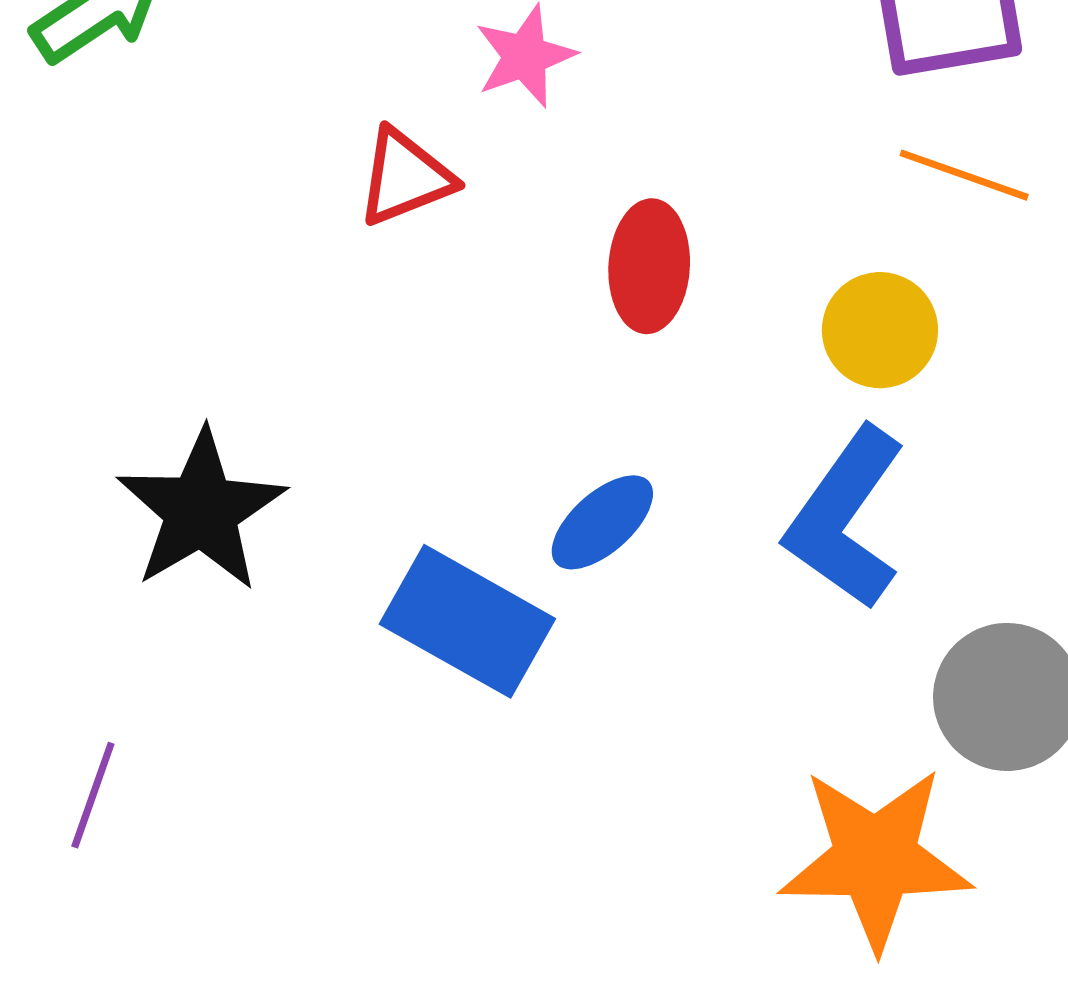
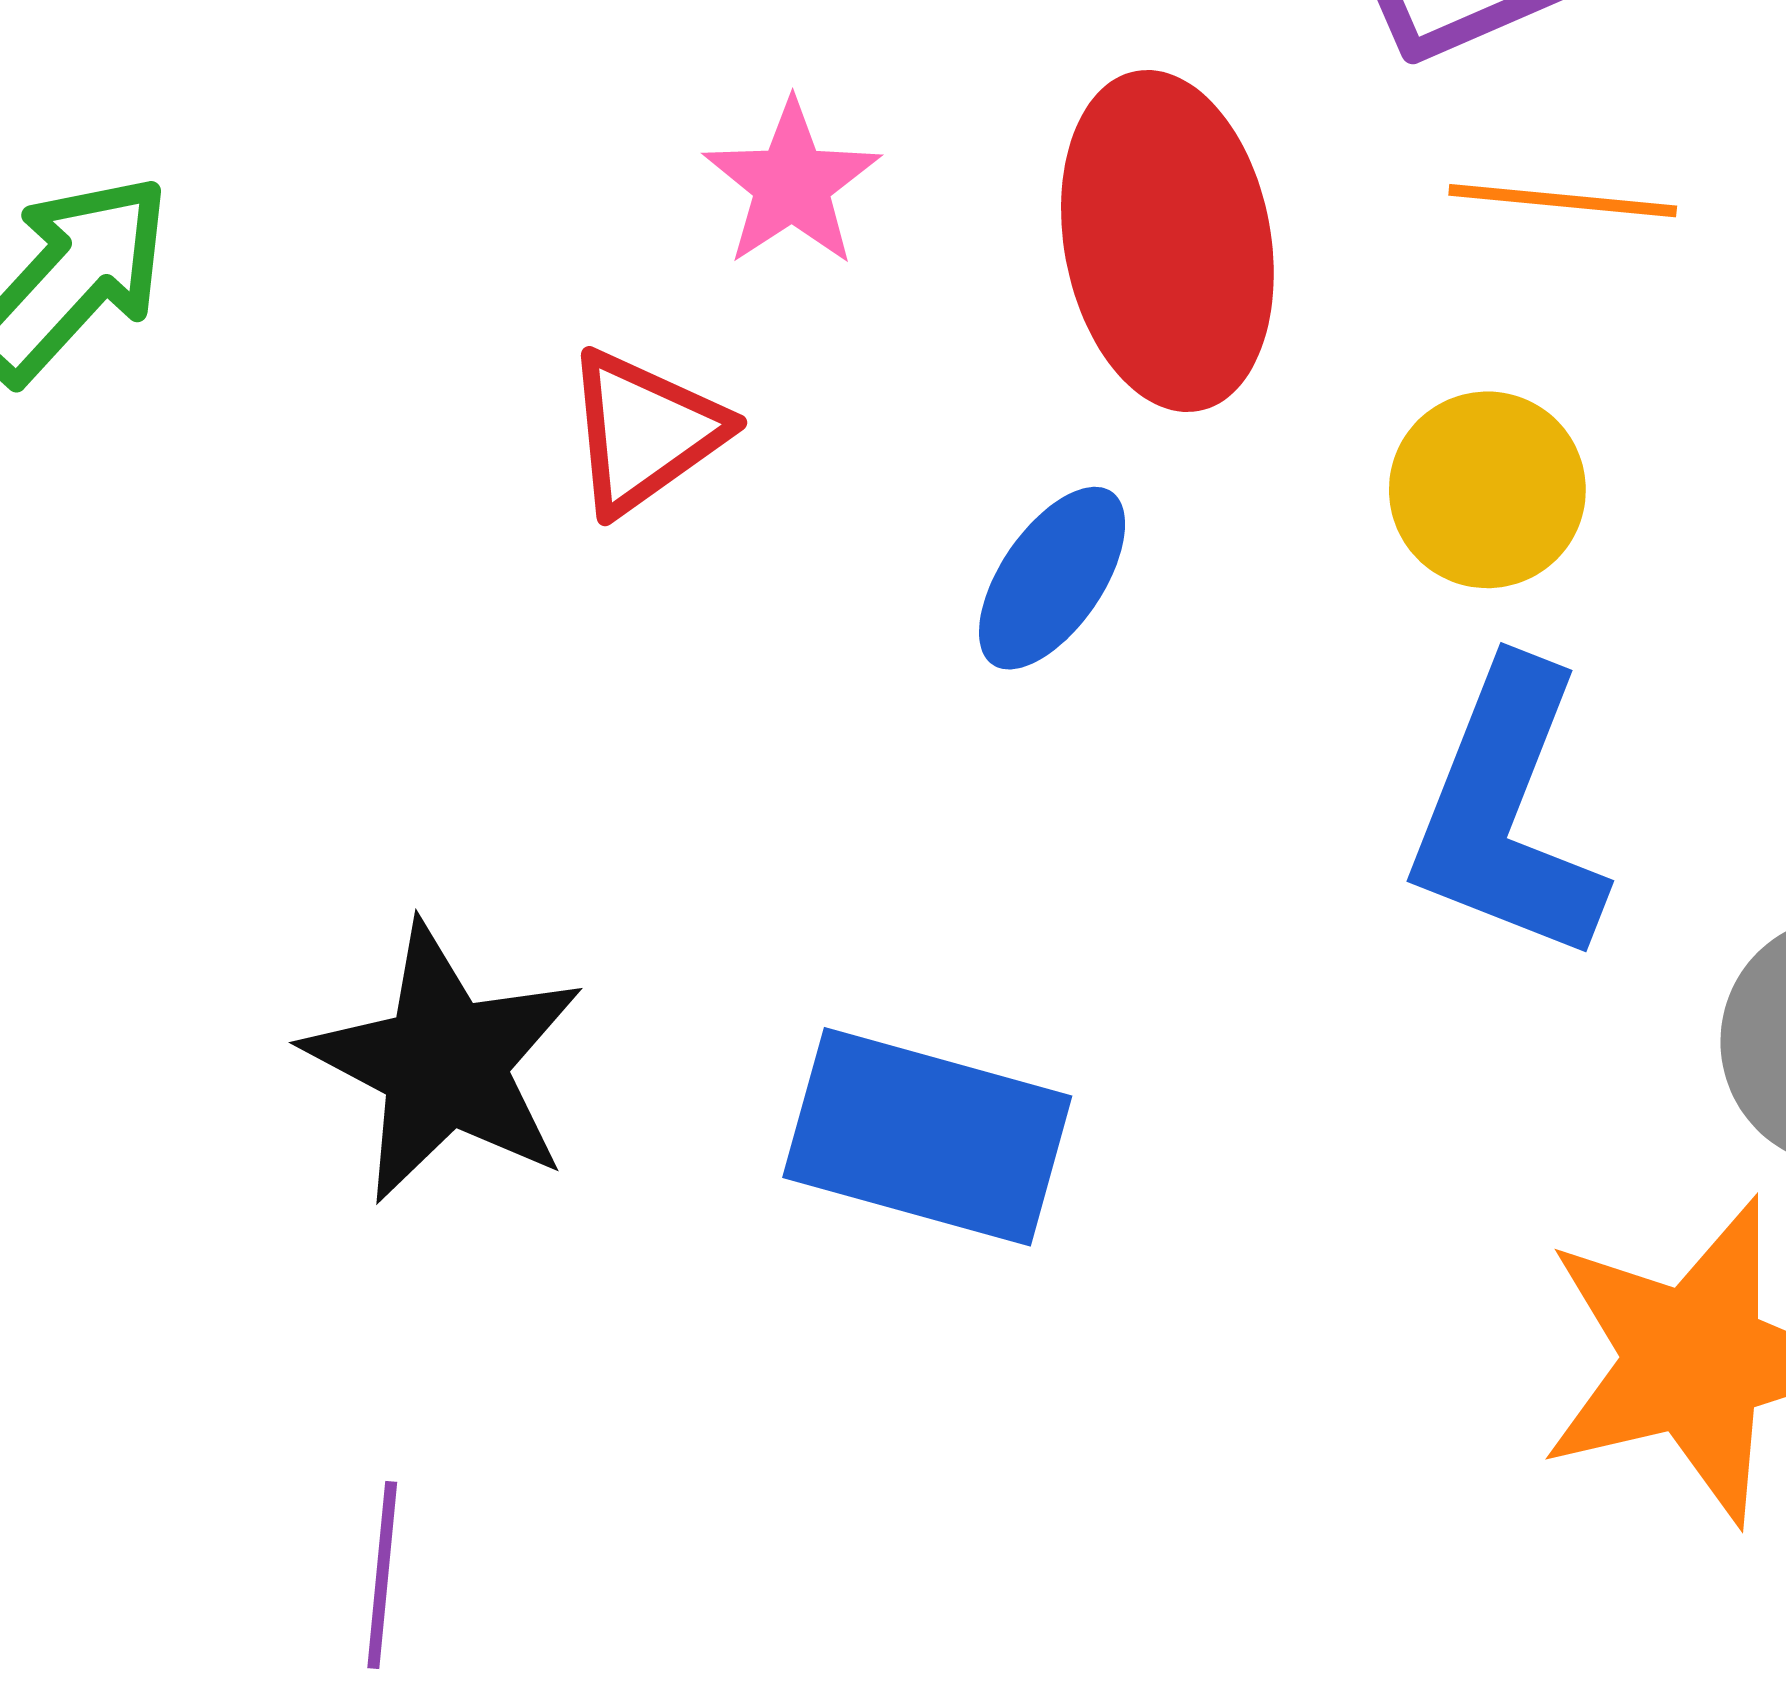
red ellipse: (649, 266) -> (1167, 241), moved, size x1.5
blue ellipse: (602, 522) -> (1052, 578), moved

